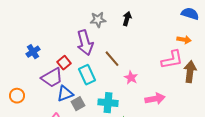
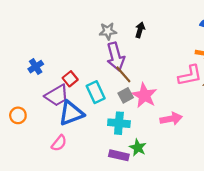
purple arrow: (85, 43) -> (116, 57), moved
pink star: (131, 78) -> (144, 95), size x1.6
blue triangle: (65, 94) -> (71, 113), size x1.4
gray square: (78, 104) -> (126, 95), moved

